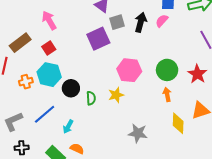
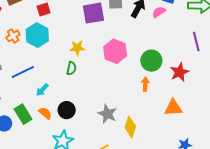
orange cross: (26, 82) -> (13, 36), turned -32
black circle: (71, 88) -> (67, 110), moved
yellow star: (116, 95) -> (77, 48), moved
yellow diamond: (178, 123) -> (130, 127), moved

